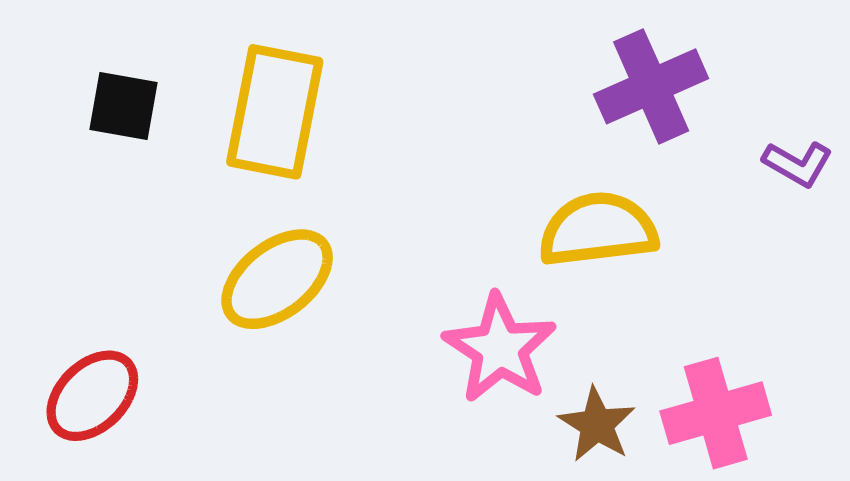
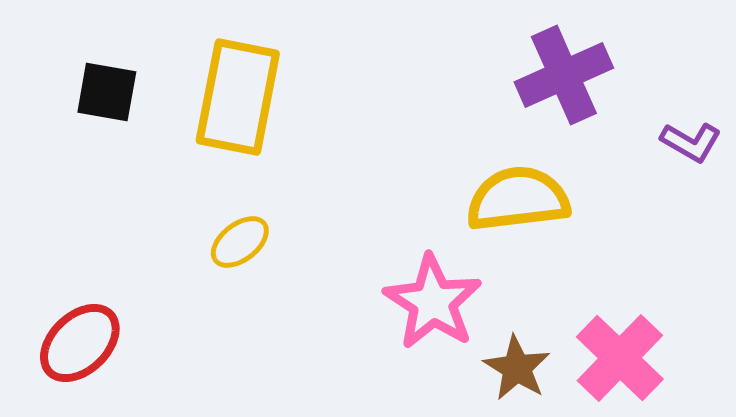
yellow ellipse: (277, 279) -> (240, 242), size x0.6
pink cross: (716, 413) -> (620, 358), turned -30

